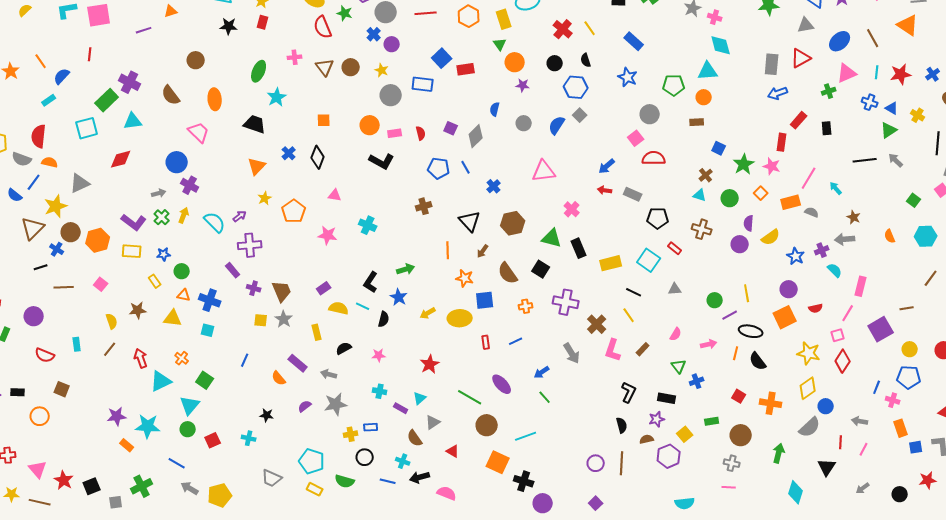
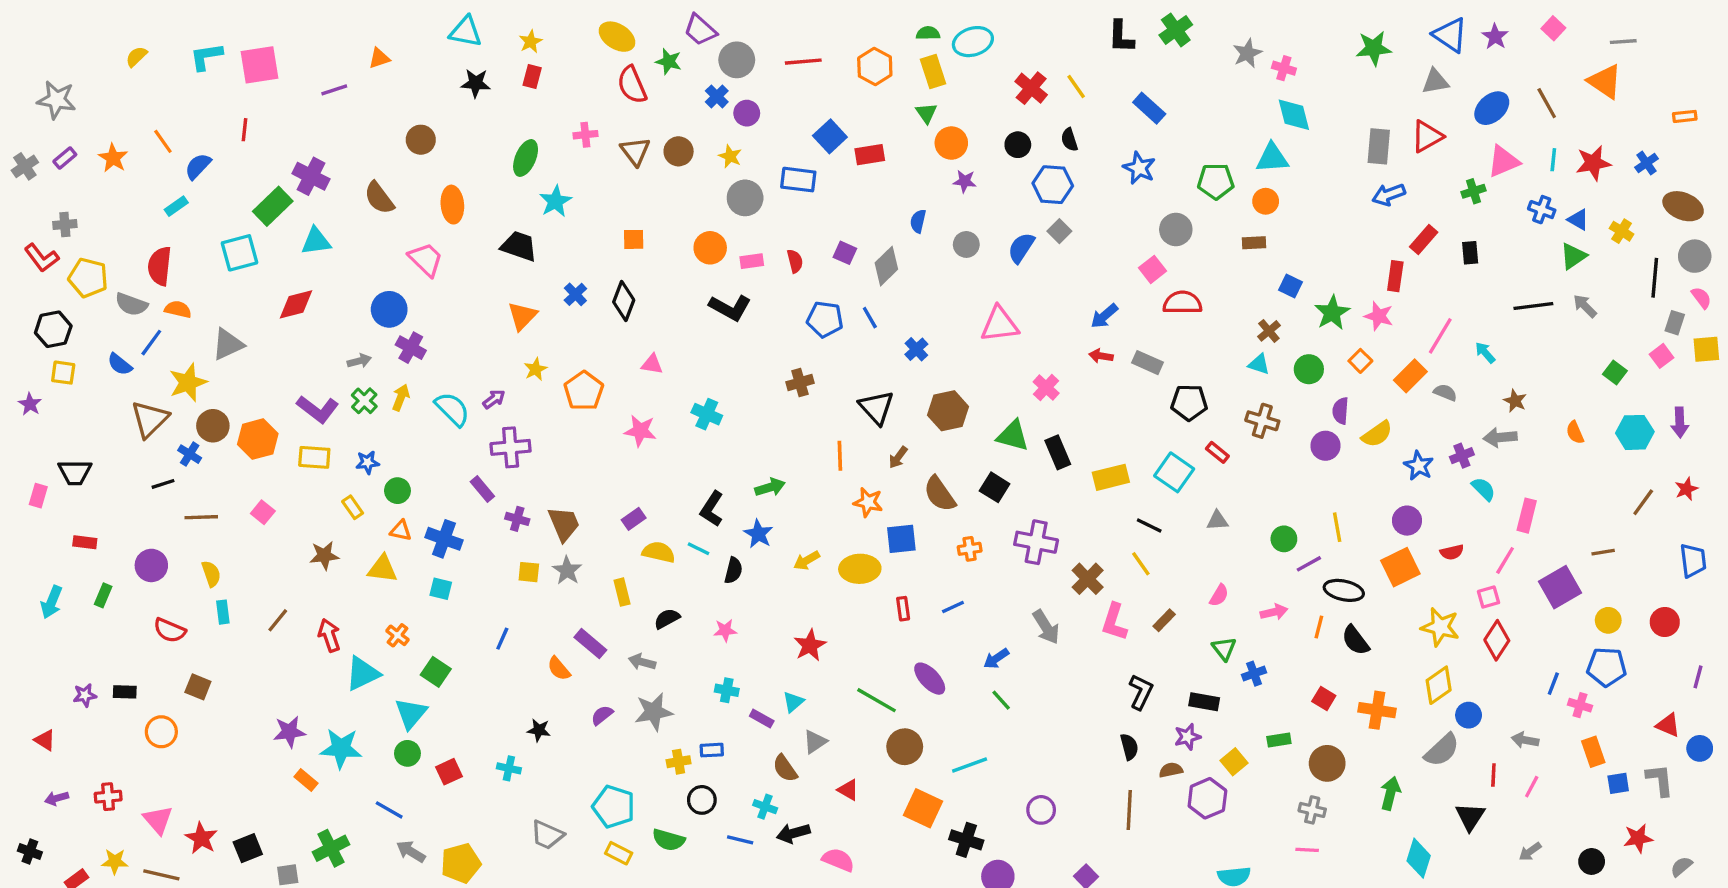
orange rectangle: (791, 202) -> (1410, 376), turned -30
yellow semicircle: (112, 321) -> (211, 574), moved
purple circle: (596, 463) -> (1041, 810), moved

